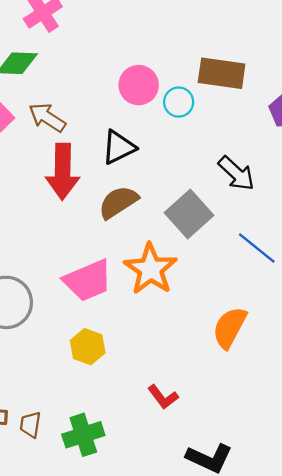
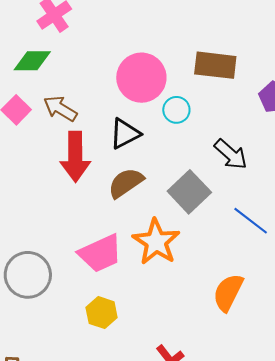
pink circle: (139, 85) -> (141, 78), size x1.4
cyan circle: (179, 102) -> (176, 110), moved

